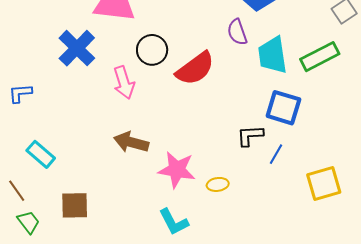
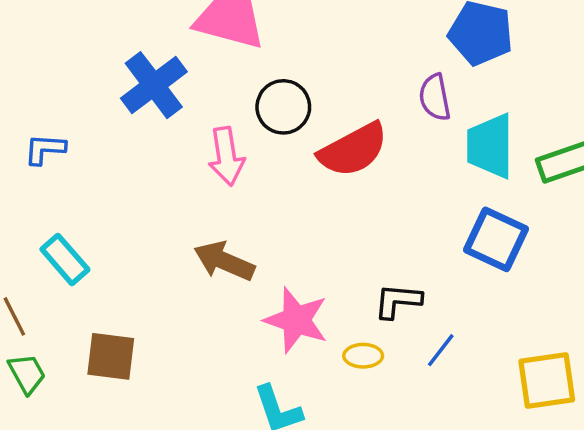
black L-shape: (250, 136) -> (398, 301), moved
blue line: (276, 154) -> (441, 350), moved

